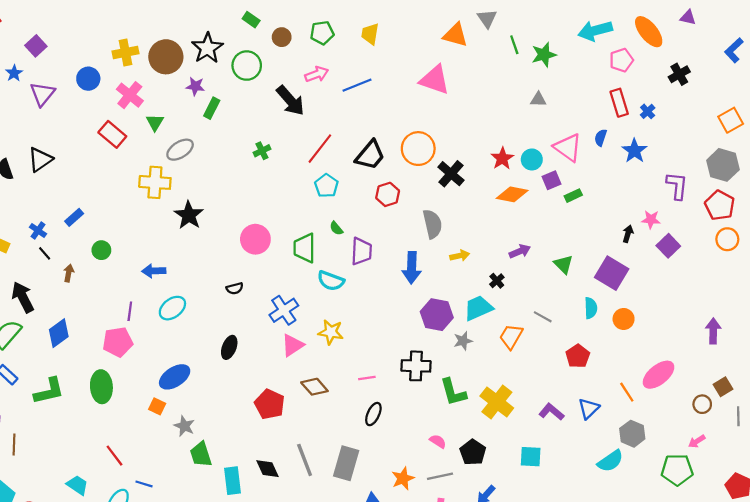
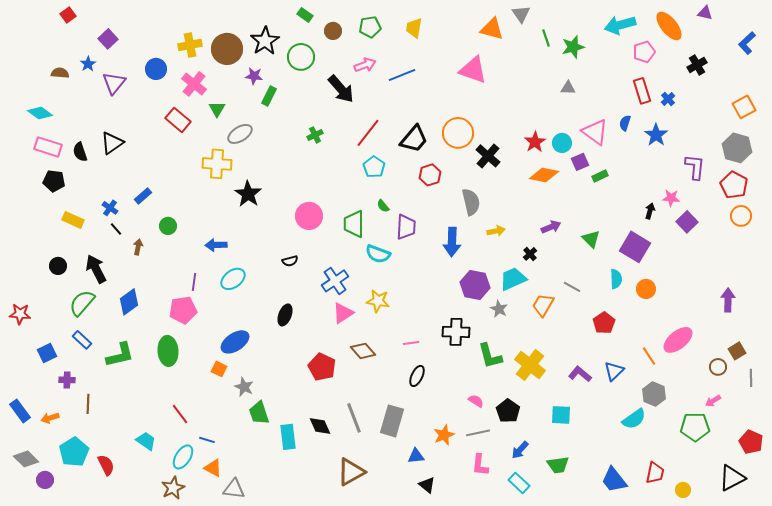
gray star: (463, 341) -> (499, 309), turned -30

